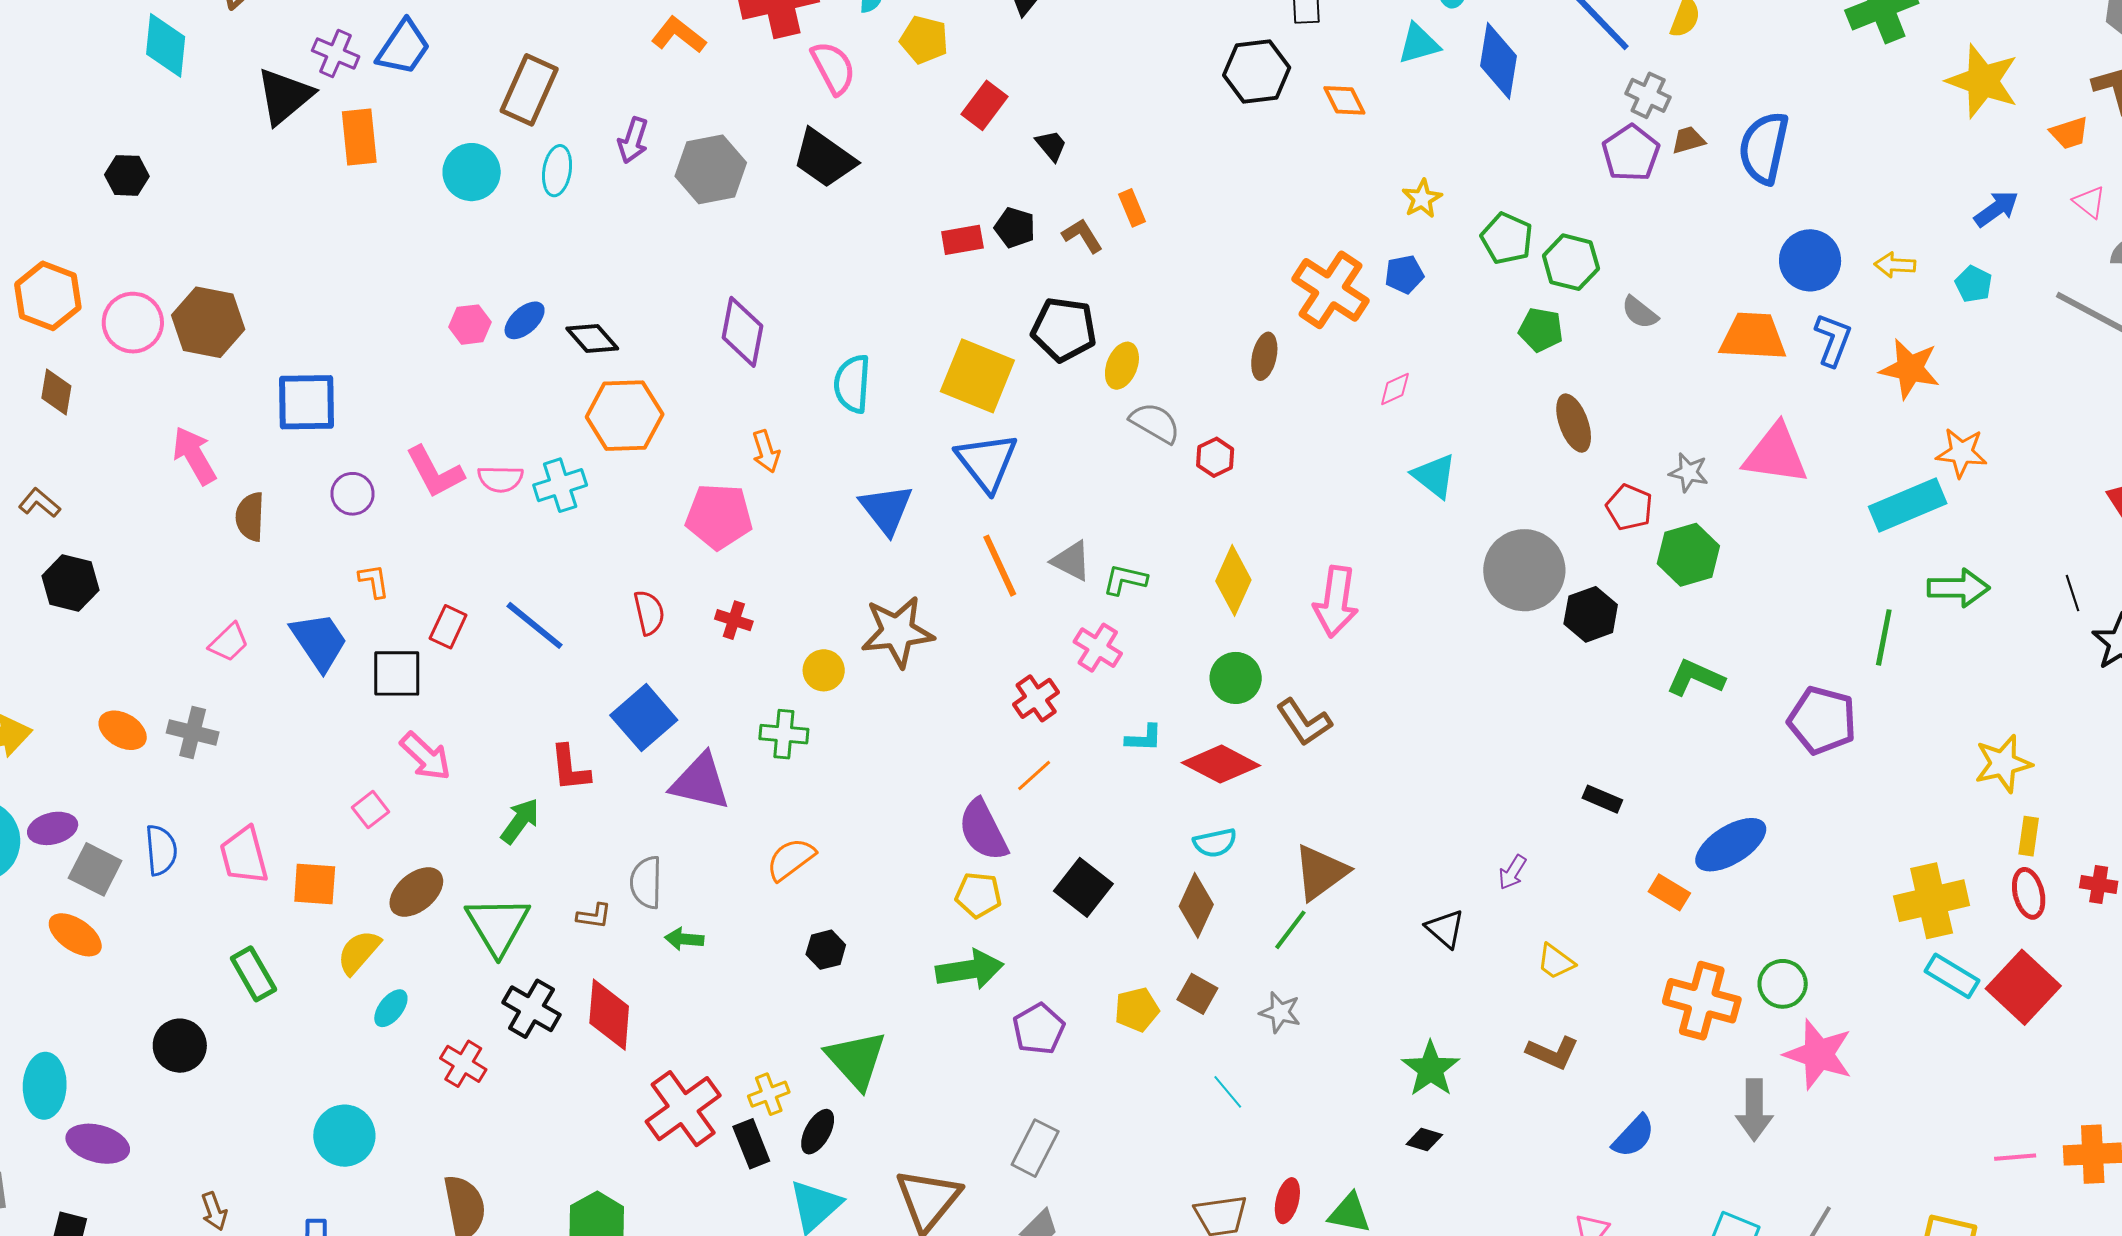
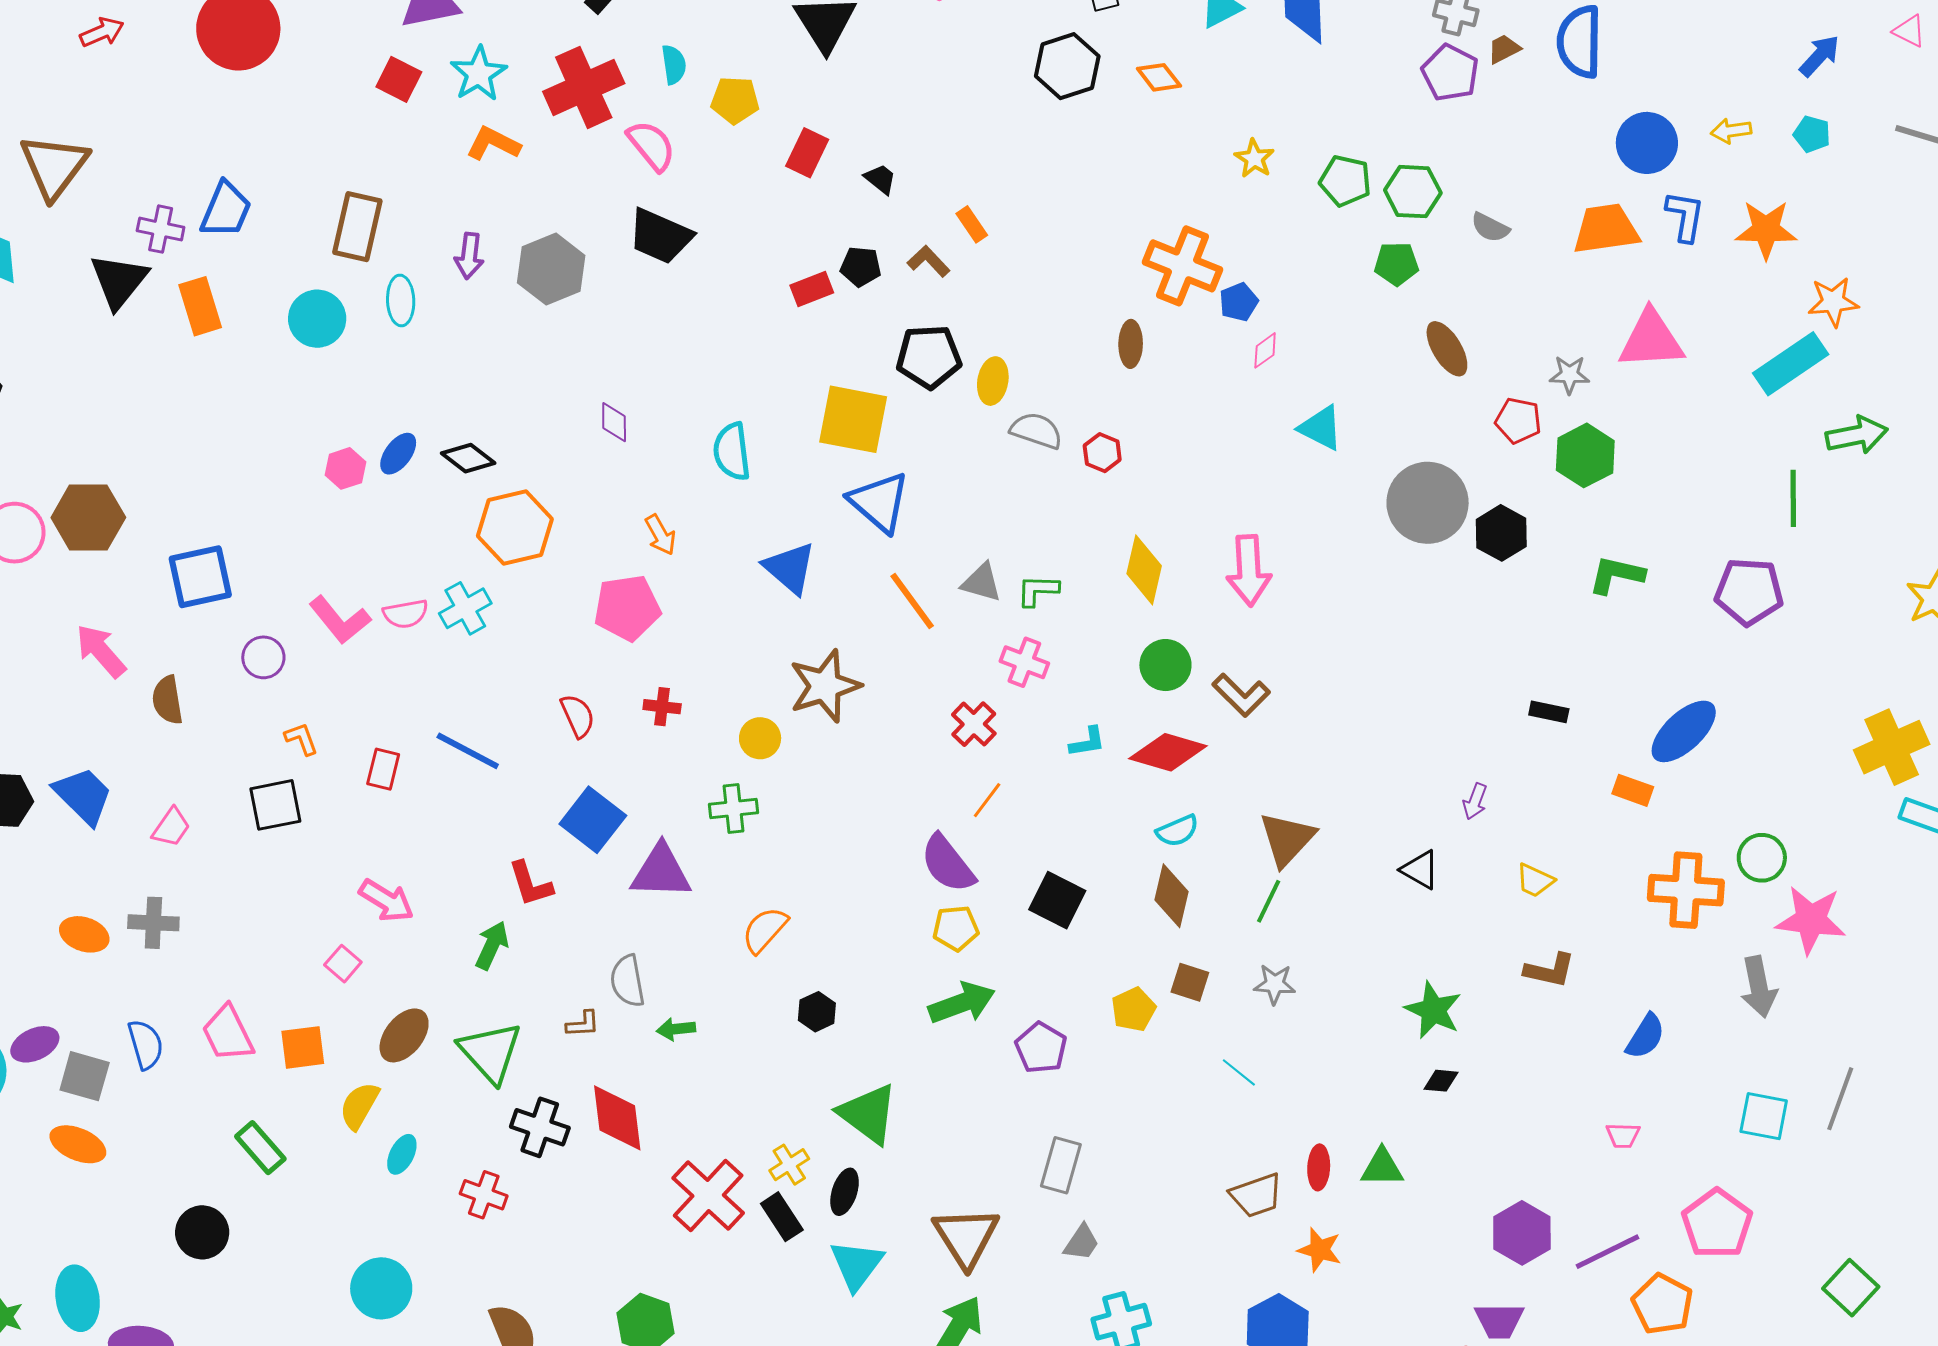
blue pentagon: (1404, 274) -> (1239, 302), moved
purple diamond: (742, 332) -> (614, 422), size x0.6
blue trapezoid: (319, 641) -> (83, 796), moved
black square: (397, 673) -> (275, 805), moved

